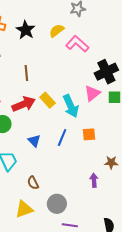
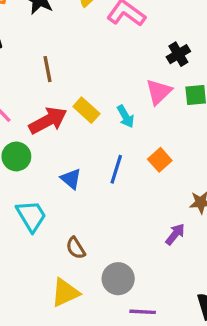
black cross: (106, 72) -> (178, 54), size x0.6
cyan arrow: (71, 106) -> (126, 116), size x0.6
orange square: (89, 134) -> (160, 160), turned -32
purple arrow: (94, 180) -> (175, 234), turned 48

